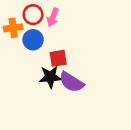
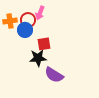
red circle: (33, 15) -> (28, 20), moved
purple semicircle: (71, 82) -> (54, 75), moved

